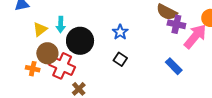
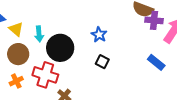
yellow triangle: (40, 29) -> (16, 29), moved, turned -35
brown circle: (47, 53) -> (18, 54), moved
orange cross: (33, 69) -> (16, 81), turned -32

